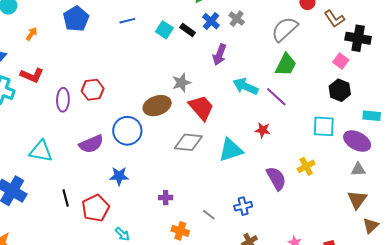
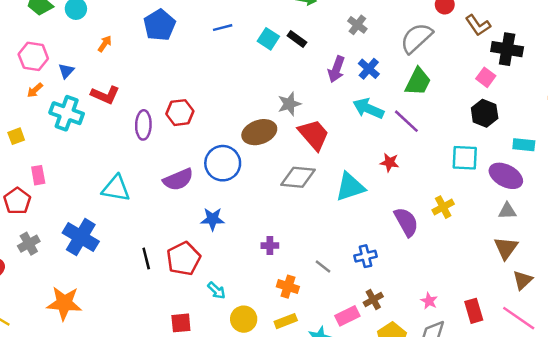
blue cross: (211, 21) -> (369, 69), moved
black line: (66, 198) -> (146, 258), moved

